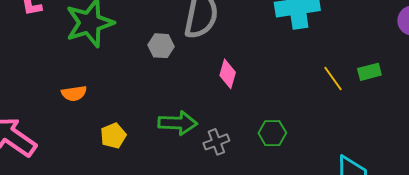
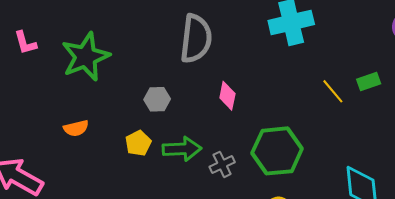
gray hexagon: (161, 46) -> (157, 99), moved
green hexagon: (272, 133) -> (277, 151), size x1.8
yellow pentagon: (113, 136) -> (138, 143), moved

